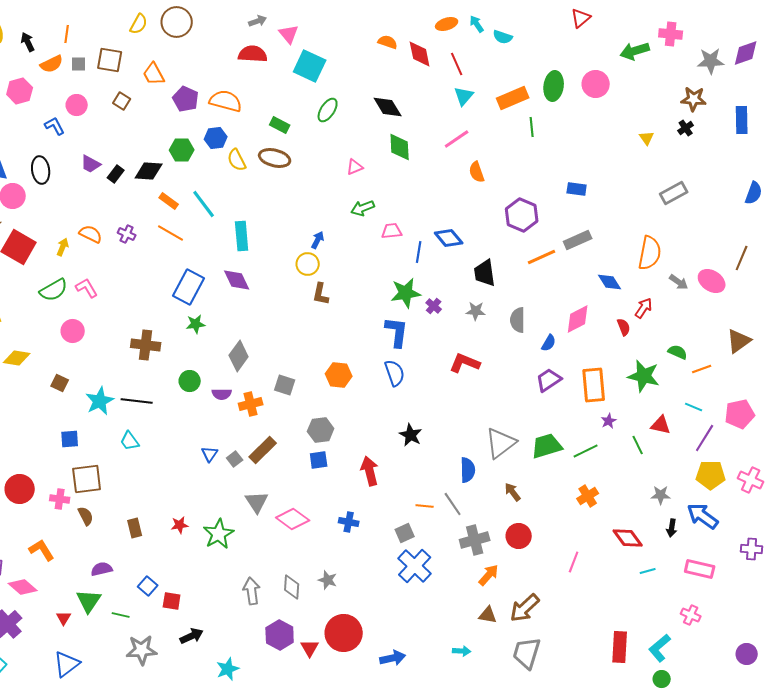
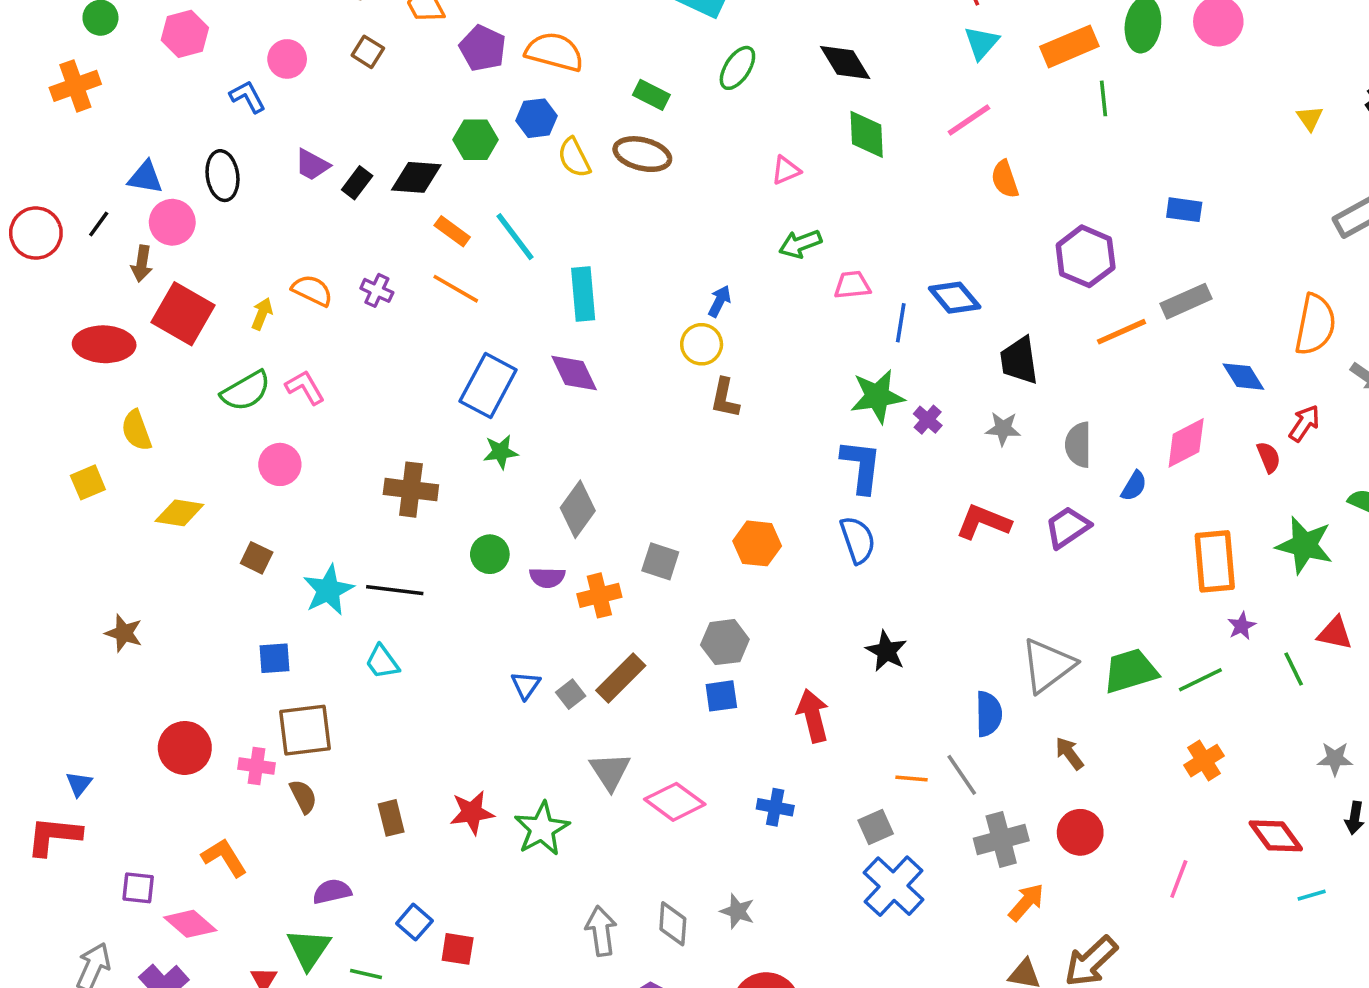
purple trapezoid: (549, 380) -> (1068, 527), moved
red star: (180, 525) -> (472, 813), size x1.4

